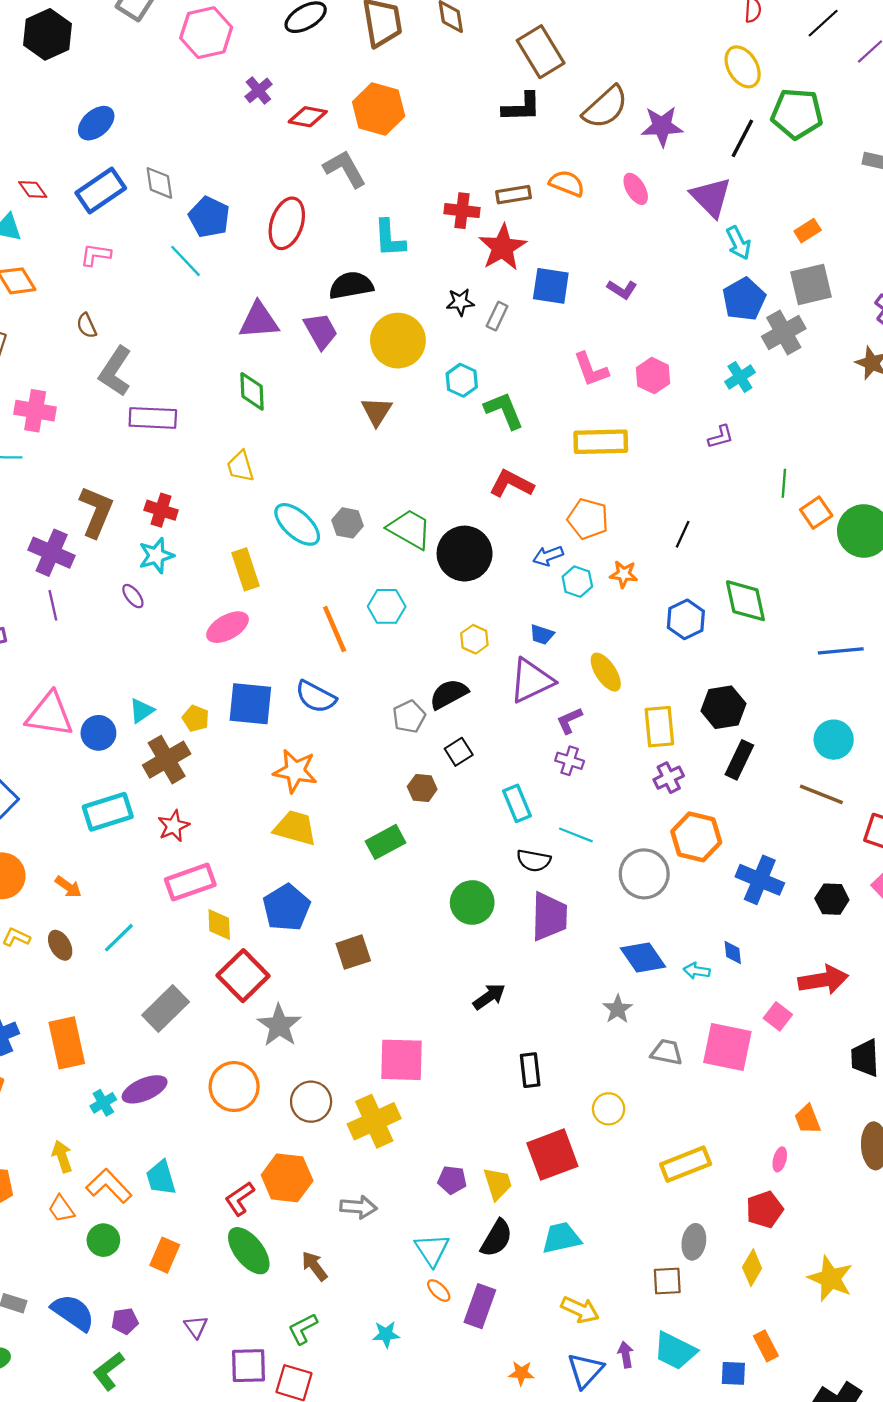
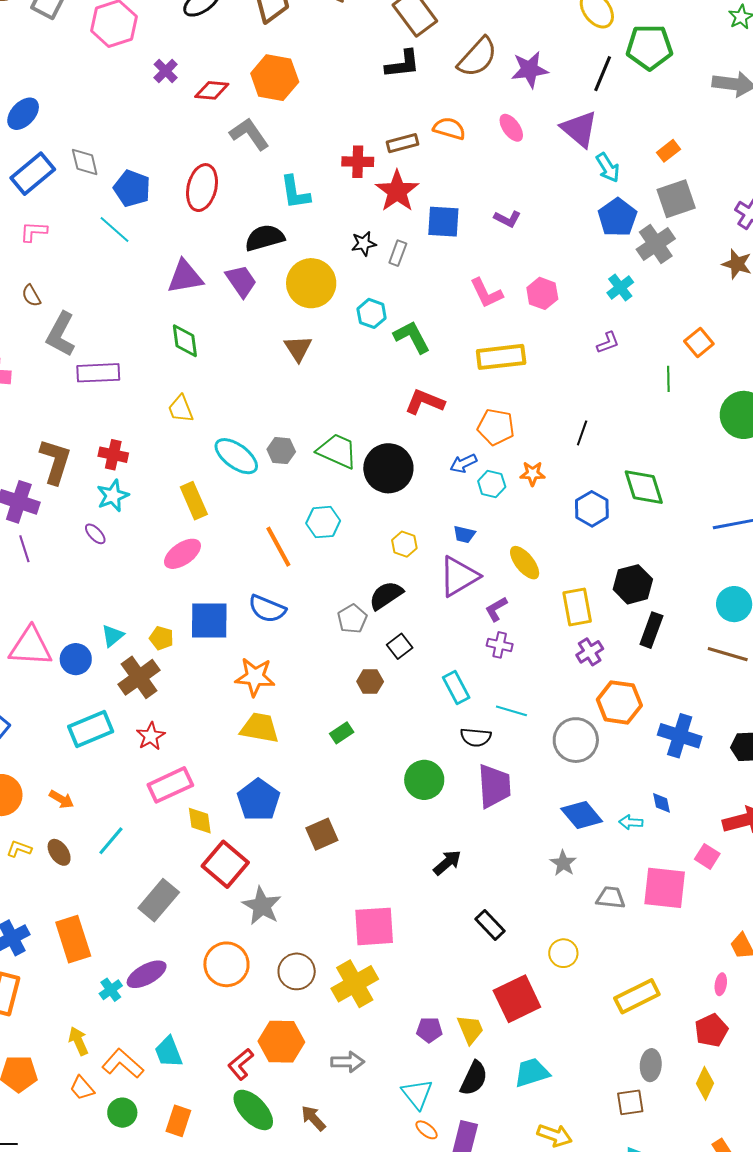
orange square: (816, 513) -> (699, 342), moved
green rectangle: (386, 842) -> (342, 733), size x0.7
black rectangle: (530, 1070) -> (490, 925), turned -32

